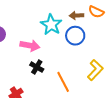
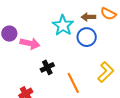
pink arrow: (30, 46) -> (30, 43), moved
black cross: (37, 67) -> (47, 67), turned 32

